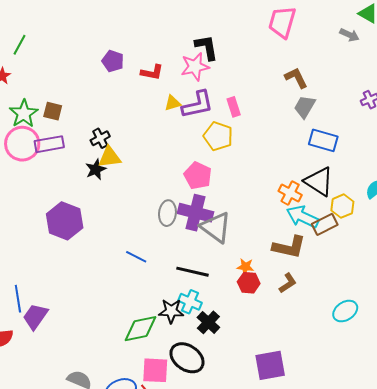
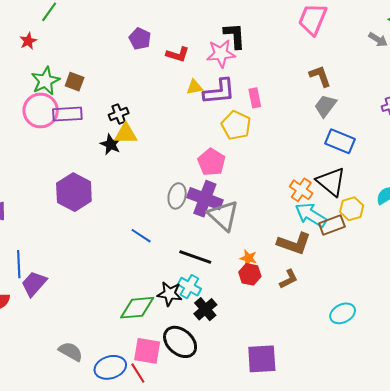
black star: (96, 169) -> (111, 144), turned -30

